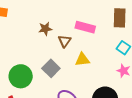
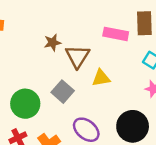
pink rectangle: (85, 27) -> (116, 34), moved
brown triangle: (65, 41) -> (77, 56), size x1.5

